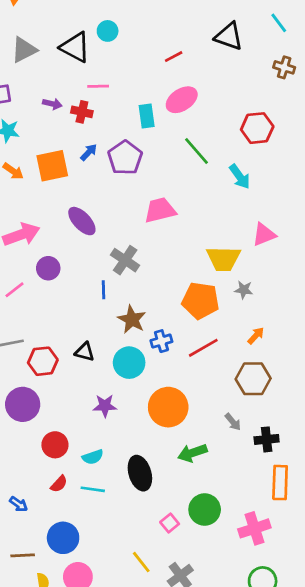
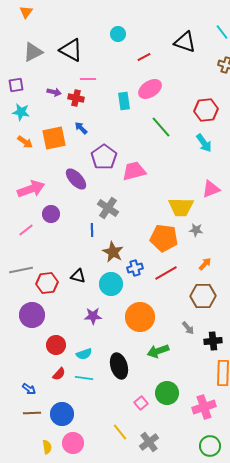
cyan circle: (108, 31) -> (118, 34), moved
blue arrow: (89, 152) -> (81, 128), turned -88
purple pentagon: (125, 158) -> (104, 157), moved
cyan arrow: (240, 177) -> (204, 143), moved
brown line: (23, 555) -> (32, 413), moved

